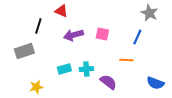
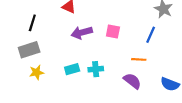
black line: (38, 26) -> (32, 23), moved
purple semicircle: (108, 82) -> (132, 81), moved
yellow star: (36, 87) -> (37, 72), moved

